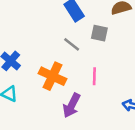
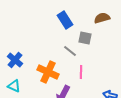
gray line: (72, 44) -> (70, 51), moved

